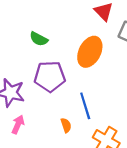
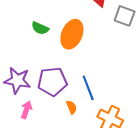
orange ellipse: (90, 52) -> (72, 34), moved
purple pentagon: (50, 76) -> (52, 82), moved

